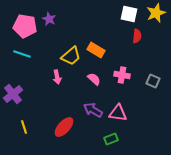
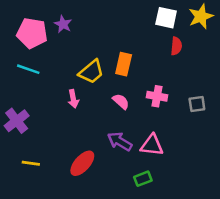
orange rectangle: (96, 50) -> (124, 64), turned 72
gray square: (153, 81) -> (197, 104), turned -32
yellow line: (24, 127) -> (31, 163), turned -64

